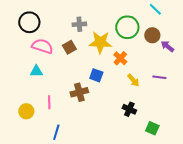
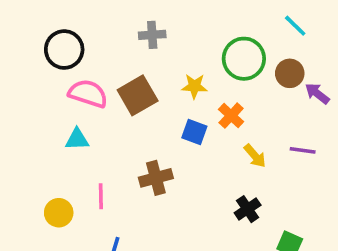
gray cross: (79, 24) -> (152, 35), moved
yellow star: (100, 42) -> (194, 86), size x0.6
brown square: (69, 47) -> (138, 95), size x1.5
blue square: (96, 75) -> (194, 132), moved
black cross: (129, 109) -> (248, 209), turned 32

